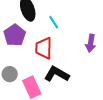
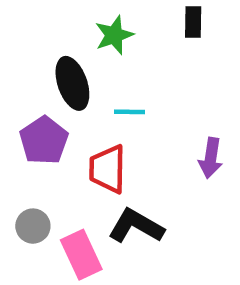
cyan line: (54, 22) -> (129, 112), turned -56

